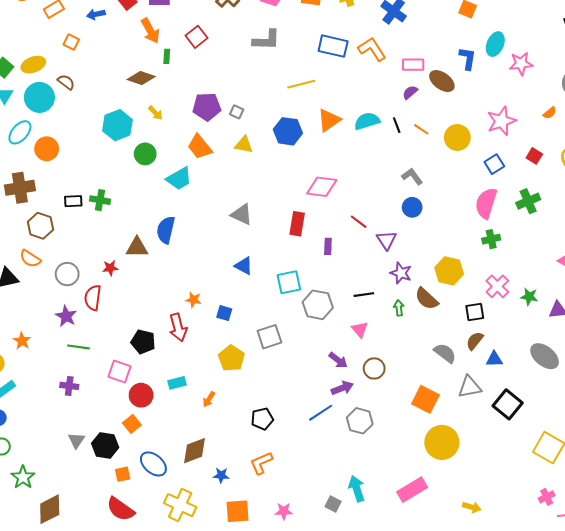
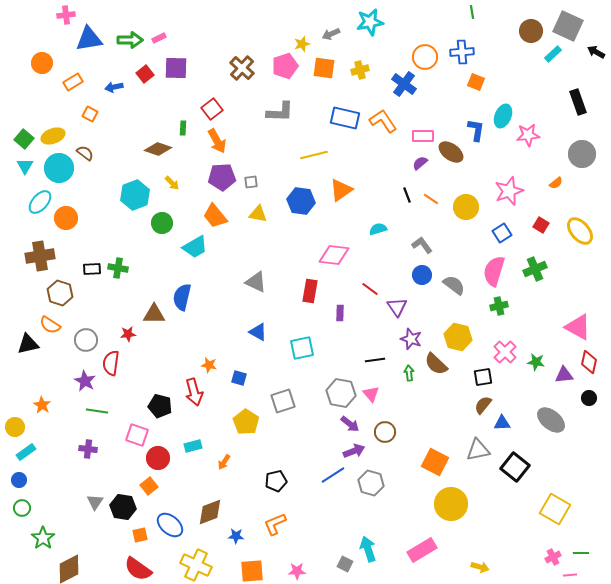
orange arrow: (150, 31) -> (217, 141), moved
gray square: (237, 112) -> (251, 182), turned -32
cyan semicircle: (367, 121) -> (378, 229), moved, size x0.7
gray hexagon: (318, 305) -> (341, 393), moved
gray semicircle: (445, 353) -> (454, 285), moved

